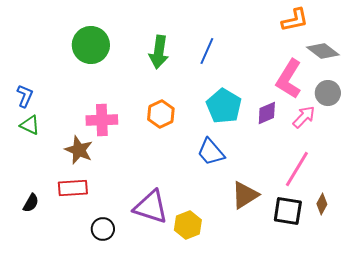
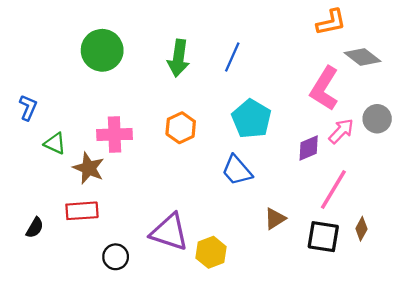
gray circle: (328, 93) -> (377, 119), moved
purple diamond: (267, 113) -> (309, 148), moved
green triangle: (30, 125) -> (55, 143), moved
brown triangle: (245, 195) -> (275, 219), size x0.7

